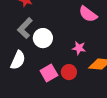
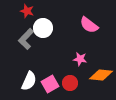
white circle: (43, 38) -> (43, 28), moved
white semicircle: (18, 60) -> (29, 81), moved

